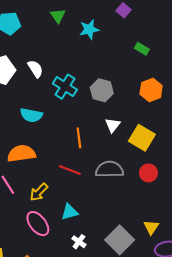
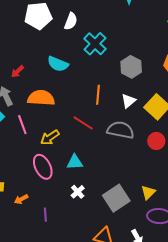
white semicircle: (35, 69) -> (71, 21), turned 42
gray hexagon: (102, 90) -> (131, 67), moved
white triangle: (113, 125) -> (129, 101), moved

